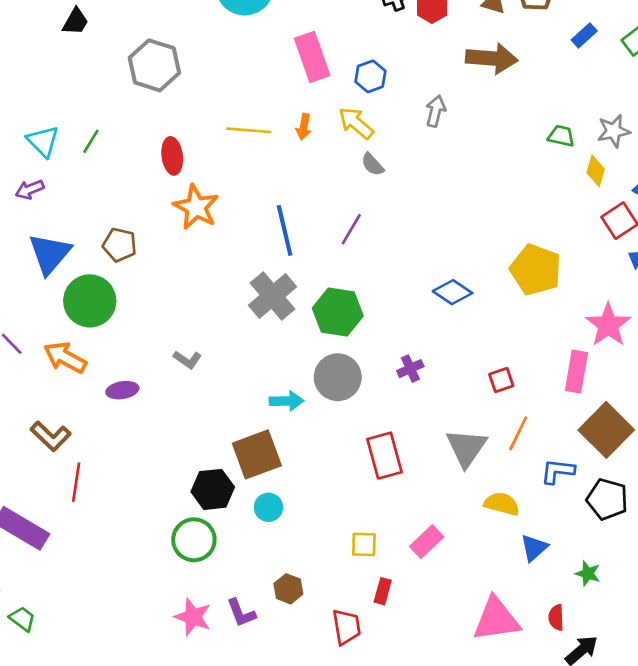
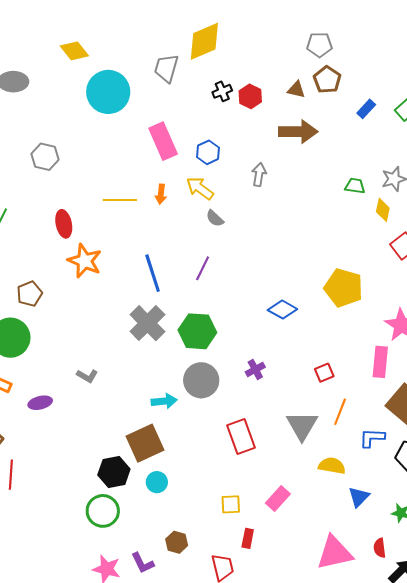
gray hexagon: (154, 65) -> (45, 157), size x0.7
brown pentagon: (120, 245) -> (30, 294), turned -30

